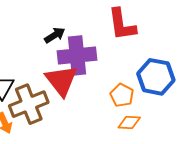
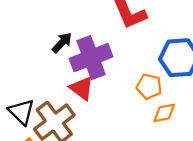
red triangle: (61, 81) -> (82, 88), size x0.7

